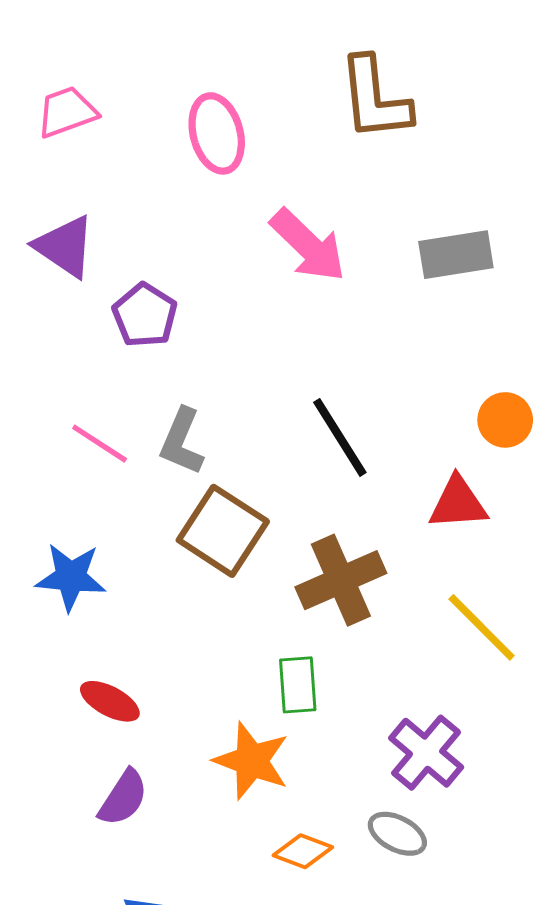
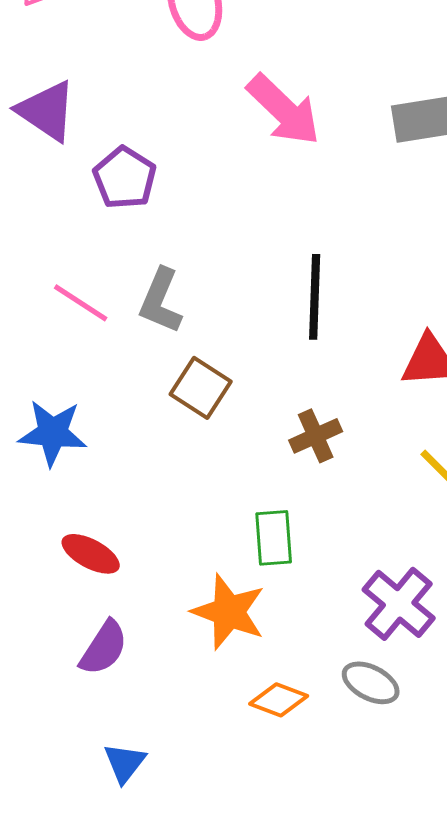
black line: (340, 437) -> (315, 297), turned 34
brown square: (223, 531) -> (201, 388), size x0.7
brown cross: (341, 580) -> (316, 436), size x0.6

